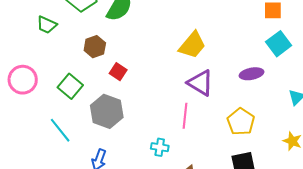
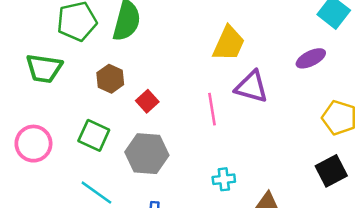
green trapezoid: (47, 25) -> (44, 68), size x1.4
red square: (118, 72) -> (147, 101), turned 30
pink line: (185, 116) -> (212, 109), moved
yellow pentagon: (241, 122) -> (339, 118), moved

